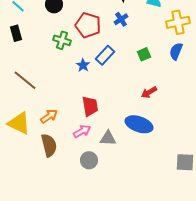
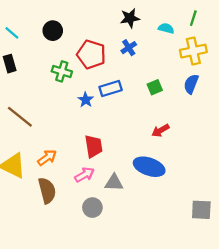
blue rectangle: (105, 55) -> (111, 88), turned 30

